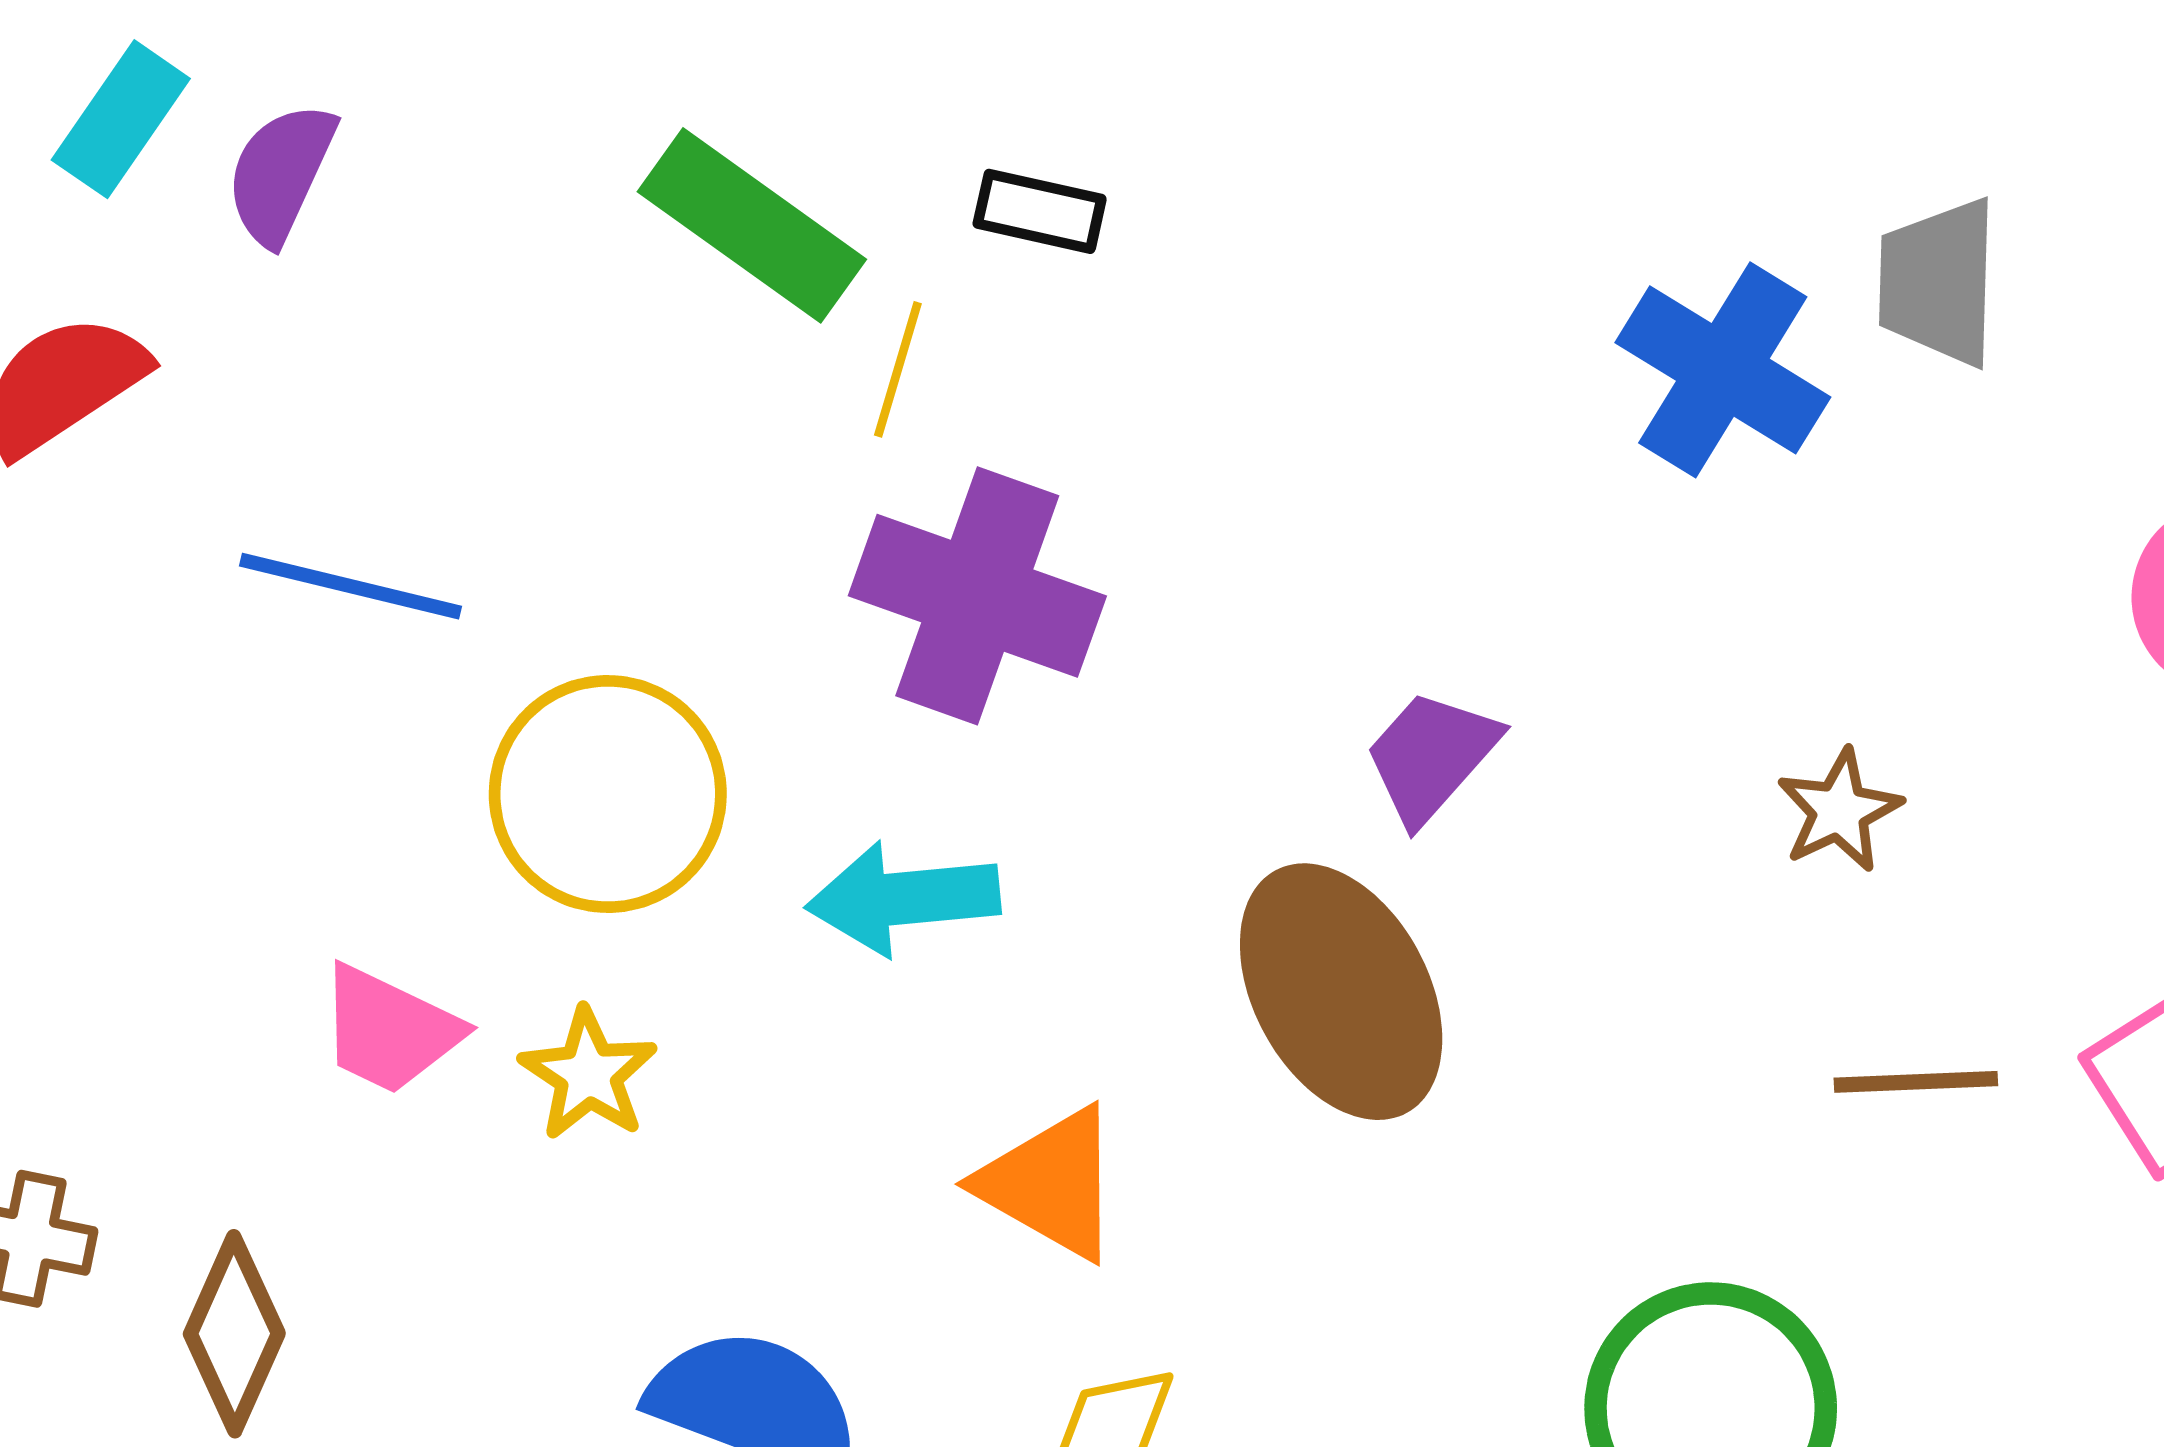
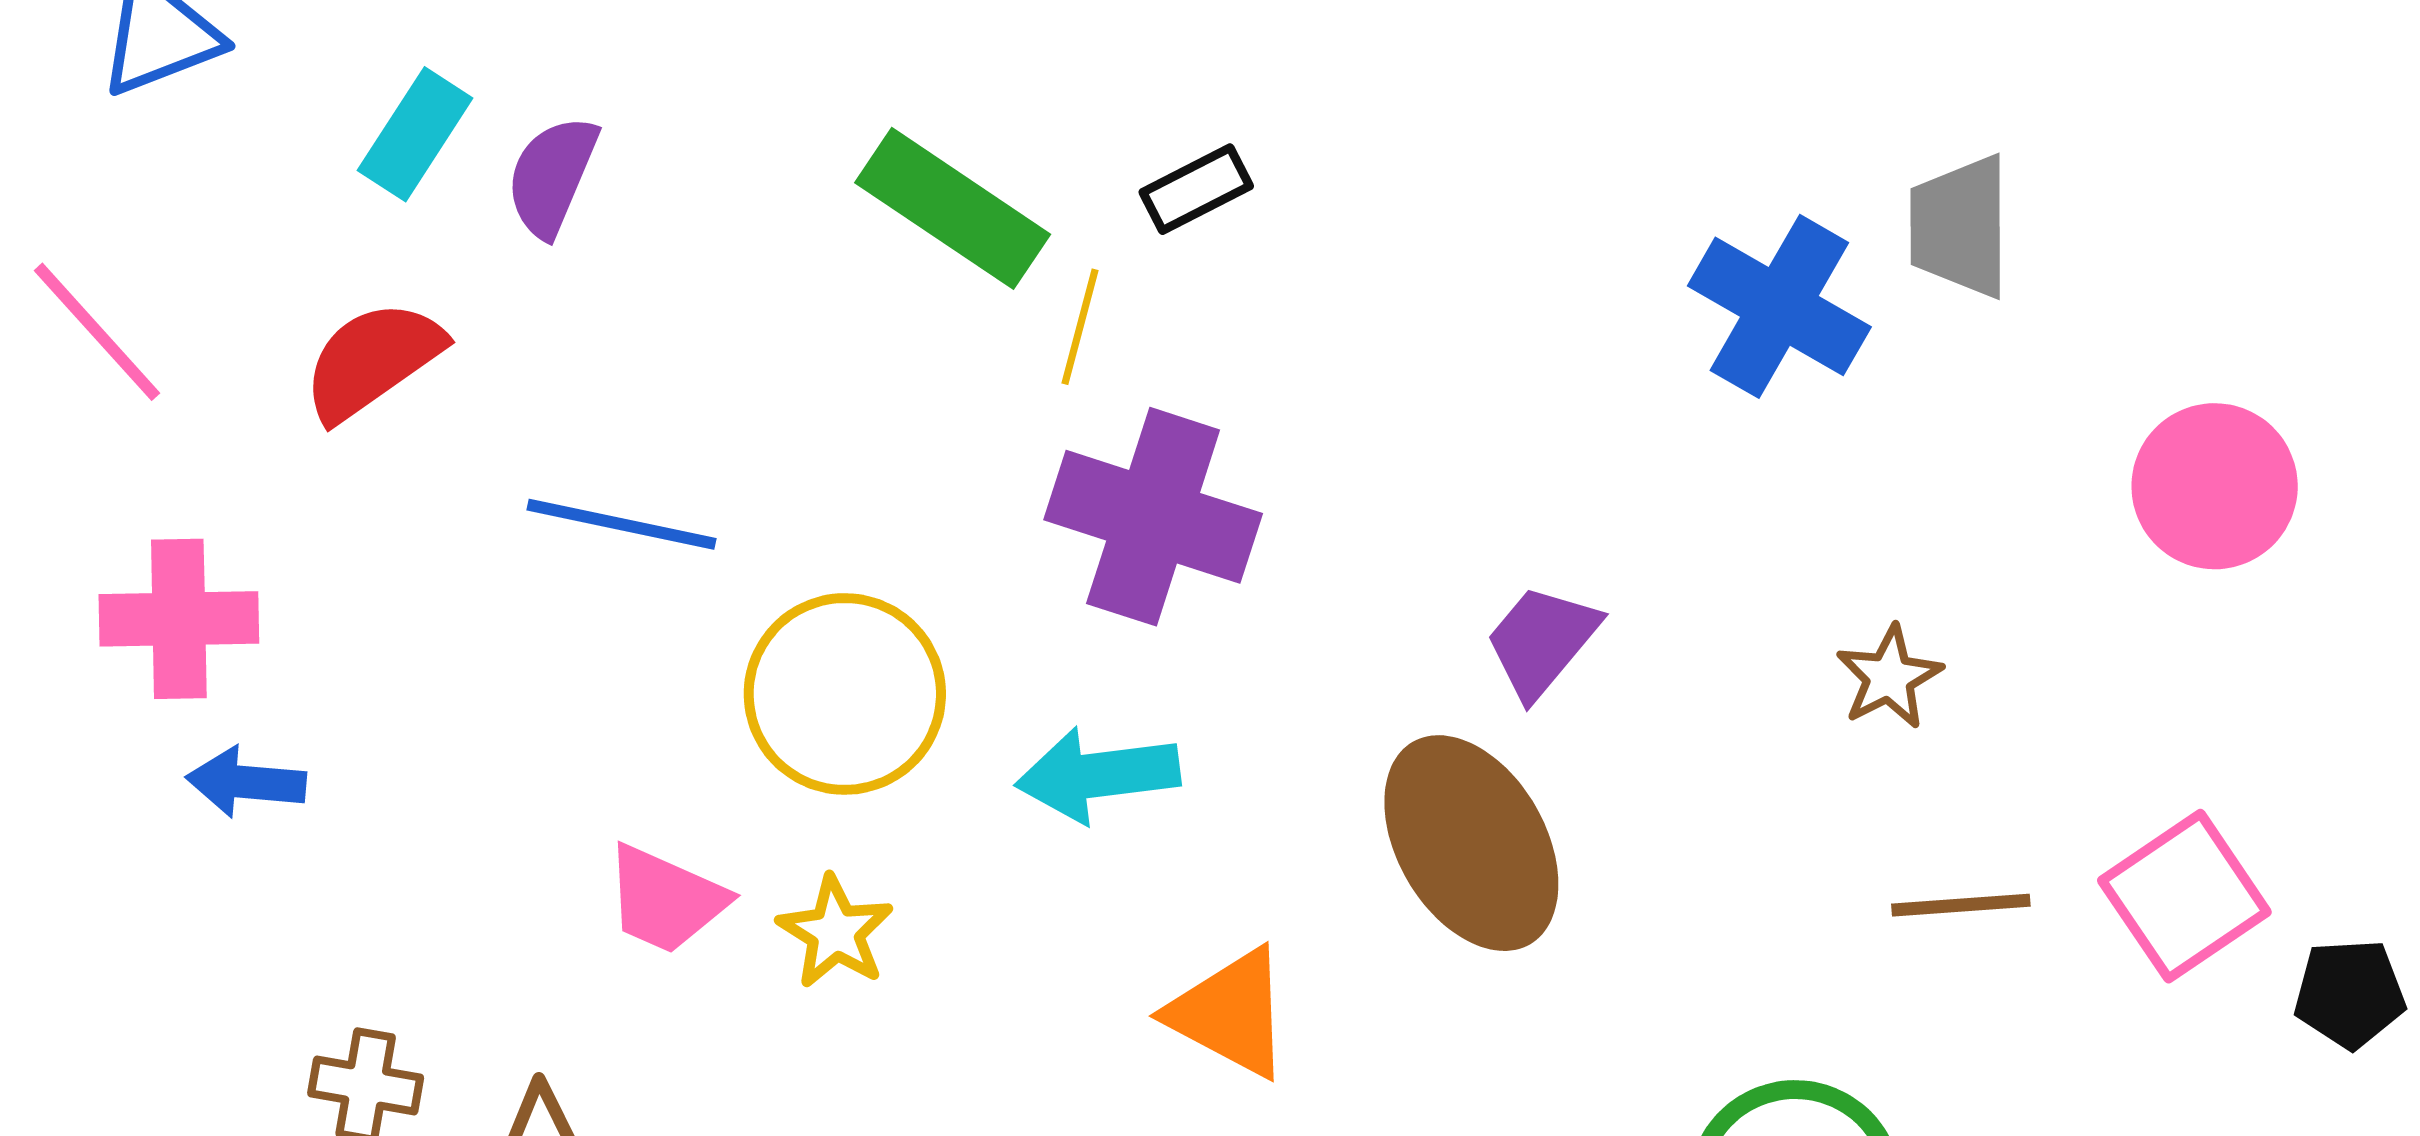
black rectangle: (1040, 211) -> (1196, 189), turned -38

